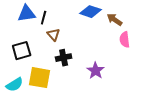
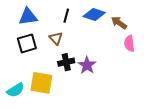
black line: (44, 18) -> (66, 16), moved
black square: (22, 51) -> (27, 43), moved
purple star: (96, 71) -> (87, 65), moved

